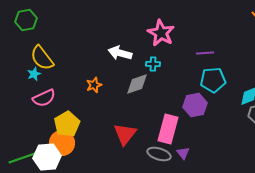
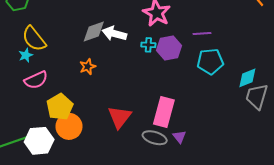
gray diamond: (137, 84) -> (94, 32), moved
purple hexagon: (195, 105) -> (169, 48), moved
orange circle: (62, 143) -> (69, 126), moved

